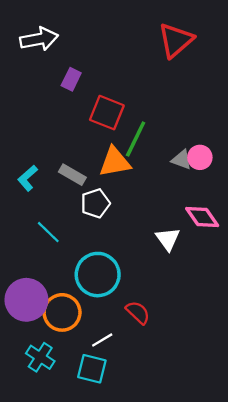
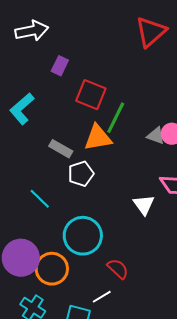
cyan L-shape: (28, 178) -> (22, 109), moved, size x1.4
white line: (102, 340) -> (102, 297), moved

